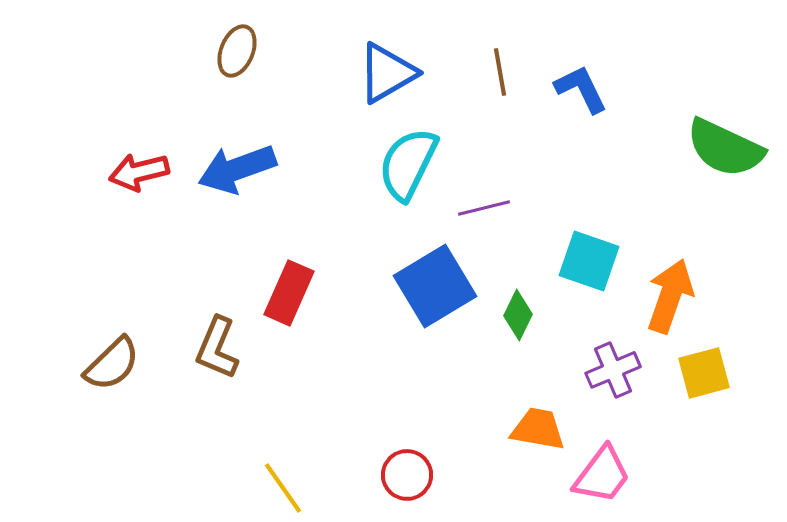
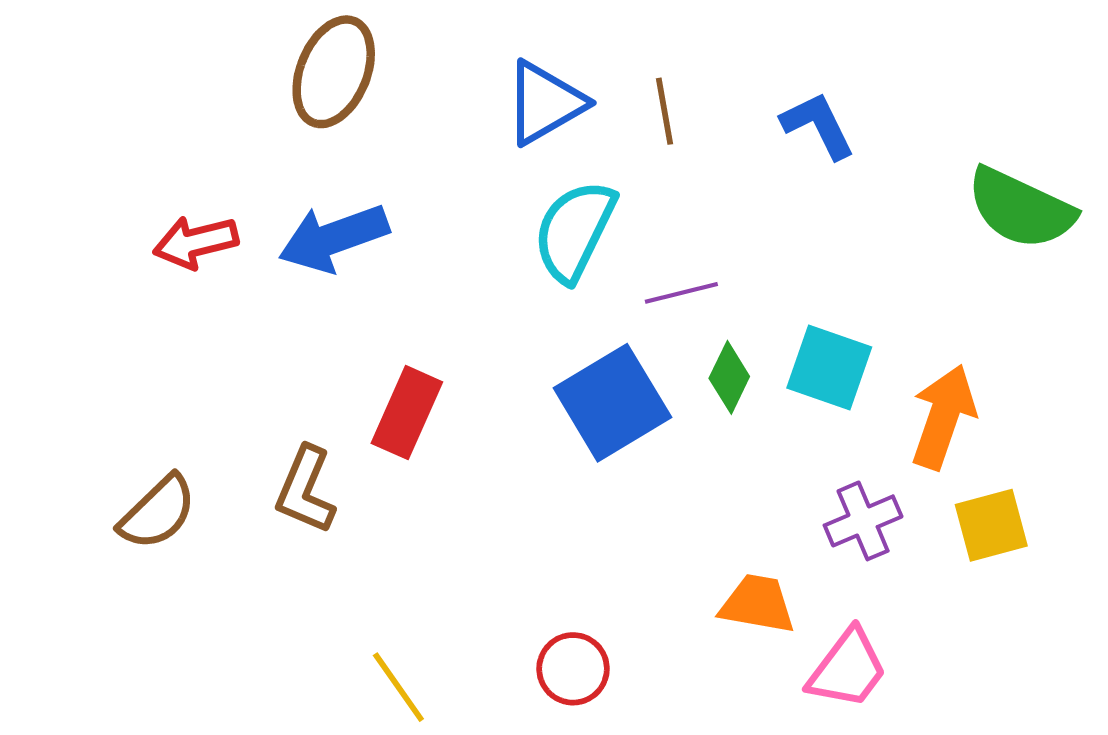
brown ellipse: (237, 51) -> (334, 72), size x1.5
brown line: (500, 72) -> (665, 111), moved
green diamond: (518, 315) -> (729, 377), moved

